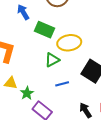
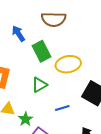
green rectangle: (44, 30) -> (42, 51), turned 42
green triangle: (52, 60) -> (39, 85), moved

